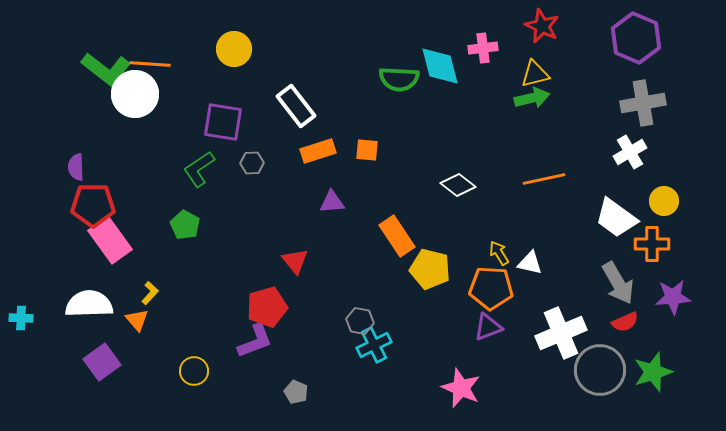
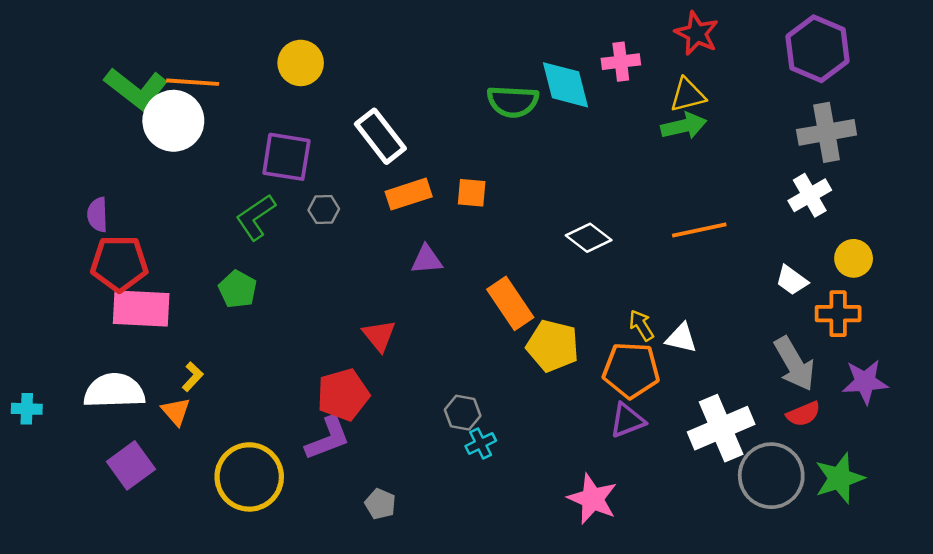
white trapezoid: (616, 218) -> (792, 280), size x0.6
pink rectangle: (110, 240) -> (141, 309), turned -51
cyan cross: (374, 345) -> (481, 444), size x0.7
yellow circle: (194, 371) -> (249, 477), size x1.8

